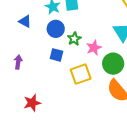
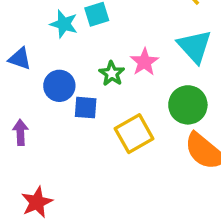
blue circle: (56, 29) -> (59, 86), moved
pink star: (94, 48) -> (144, 62), moved
red star: (32, 103) -> (37, 202), moved

